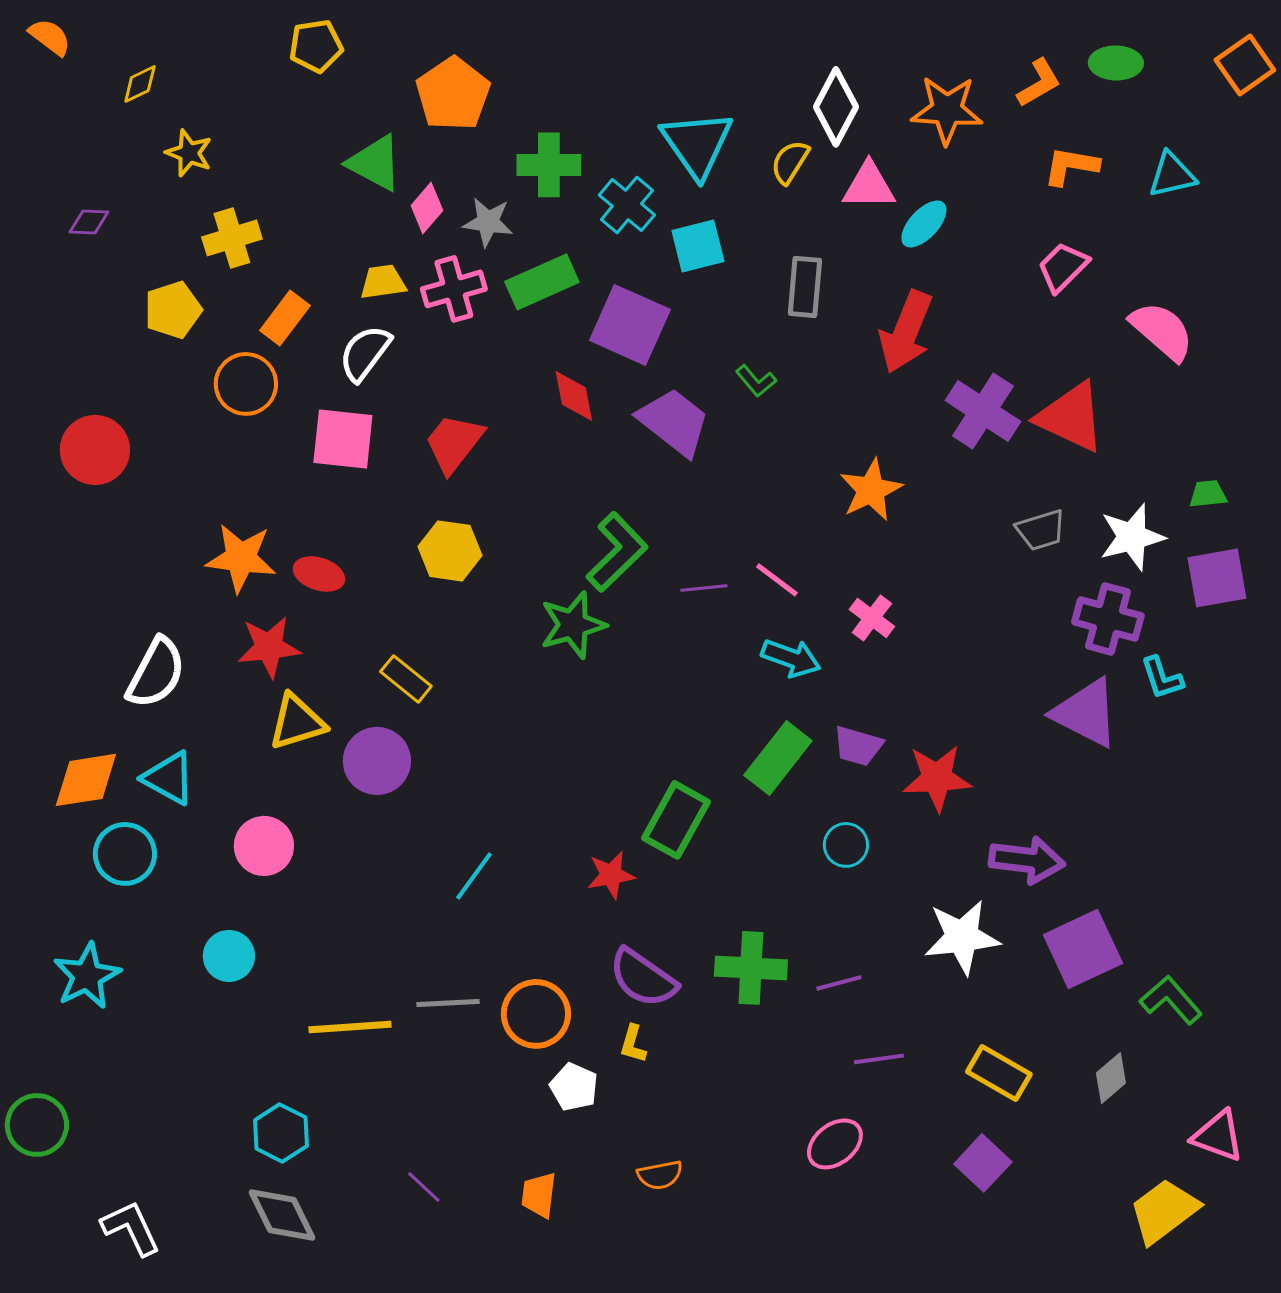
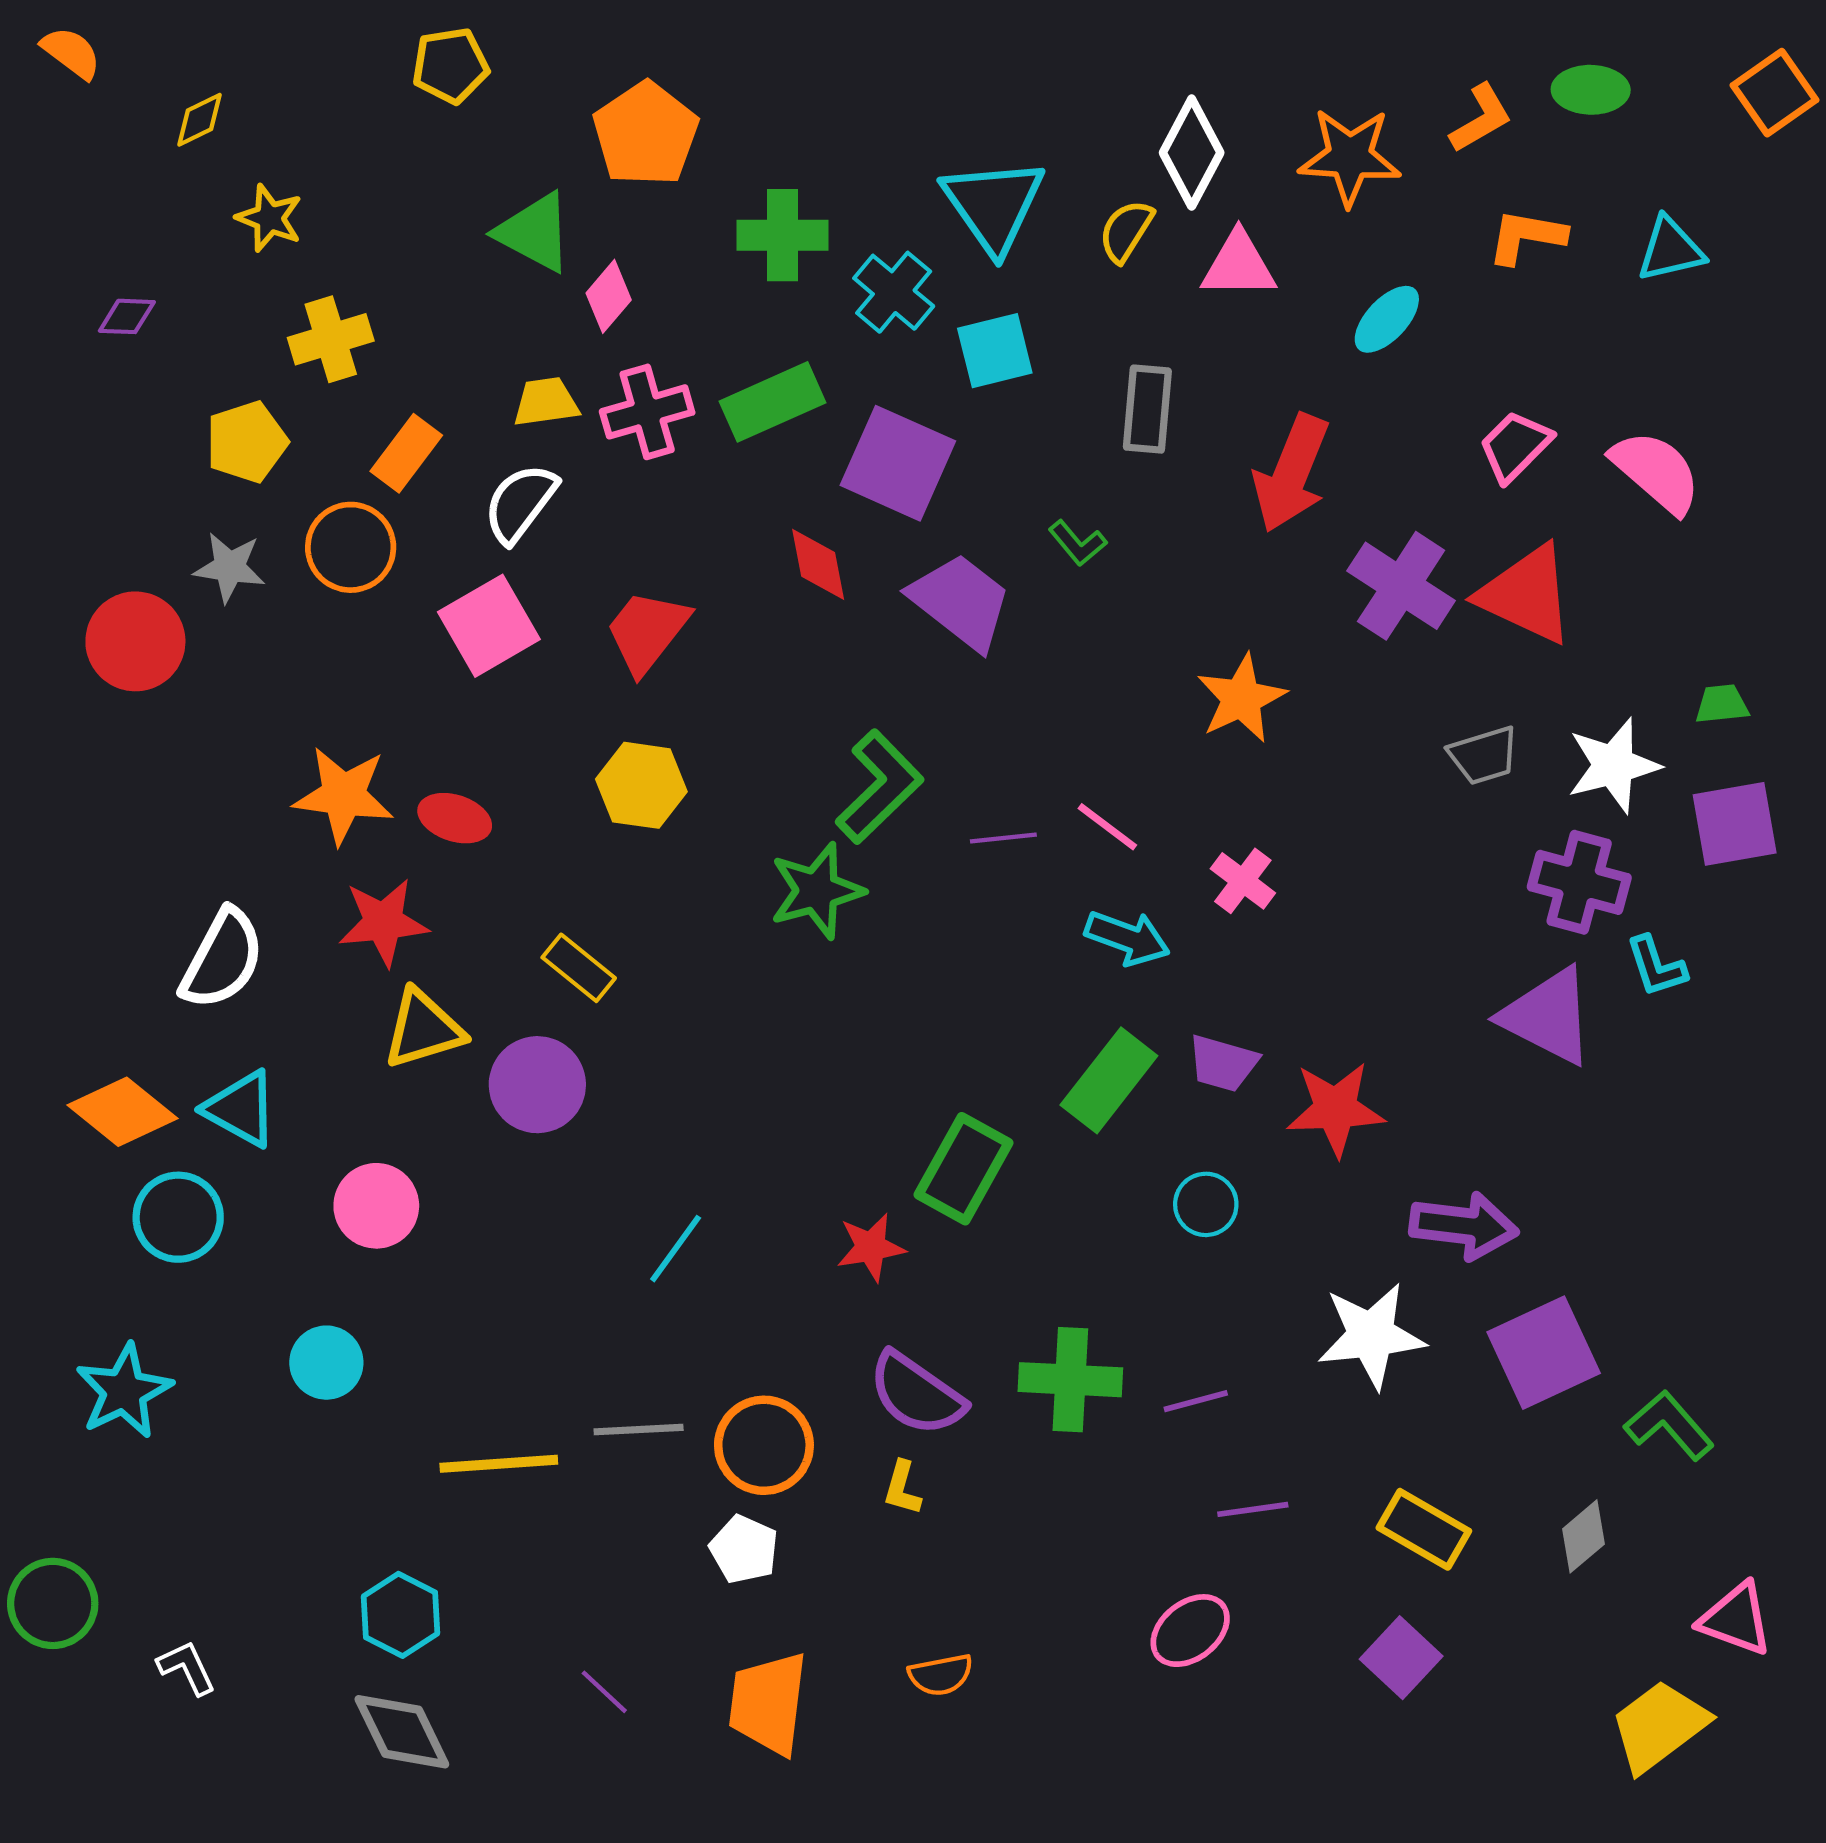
gray star: (488, 222) -> (229, 567), moved
cyan ellipse: (924, 224) -> (1387, 319), moved
pink trapezoid: (1063, 267) -> (1515, 446), moved
pink square: (343, 439) -> (489, 626), turned -36
orange diamond: (86, 780) -> (123, 1112), turned 48
white pentagon: (574, 1087) -> (744, 1549), moved
orange trapezoid: (539, 1195) -> (768, 1703), size x1.6
white L-shape: (131, 1228) -> (187, 1668), moved, size x0.7

